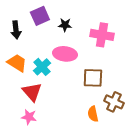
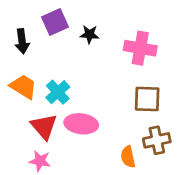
pink ellipse: (65, 54) -> (81, 124), moved
brown square: (93, 78) -> (147, 99), moved
brown cross: (114, 102) -> (157, 140), turned -36

